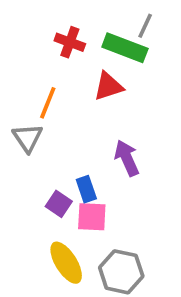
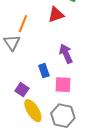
purple square: (59, 204) -> (22, 90), moved
pink square: (92, 217) -> (63, 85), moved

